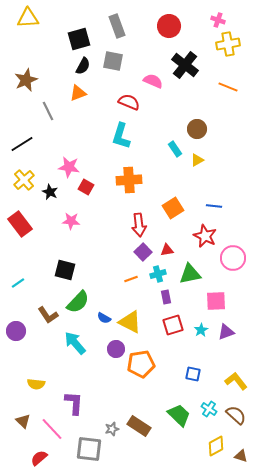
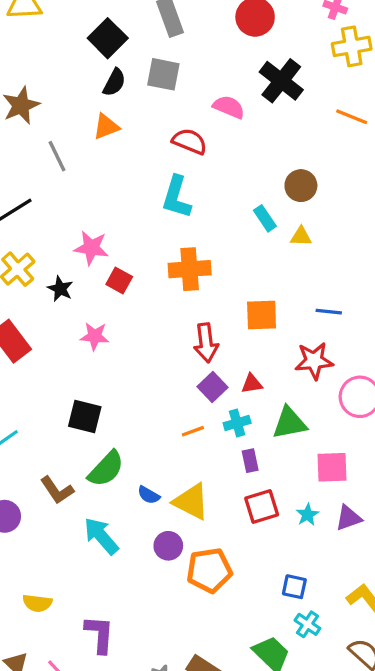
black square: (79, 39) -> (108, 38), turned -30
yellow triangle: (197, 160) -> (301, 236), turned 32
orange square: (173, 208) -> (262, 315), turned 30
red star: (205, 236) -> (314, 361), turned -30
cyan cross: (209, 409) -> (307, 624), moved

